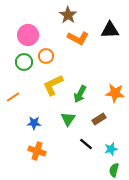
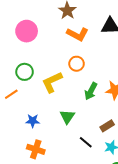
orange circle: (46, 56) -> (77, 64), moved
green circle: (24, 62) -> (25, 72), moved
green arrow: (80, 94) -> (91, 91), moved
brown rectangle: (99, 119) -> (107, 126), moved

